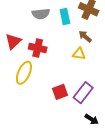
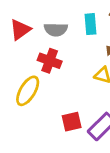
gray semicircle: (41, 14) -> (56, 30), moved
red triangle: (13, 41) -> (20, 30), moved

